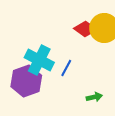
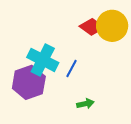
green arrow: (94, 97) -> (85, 104), moved

